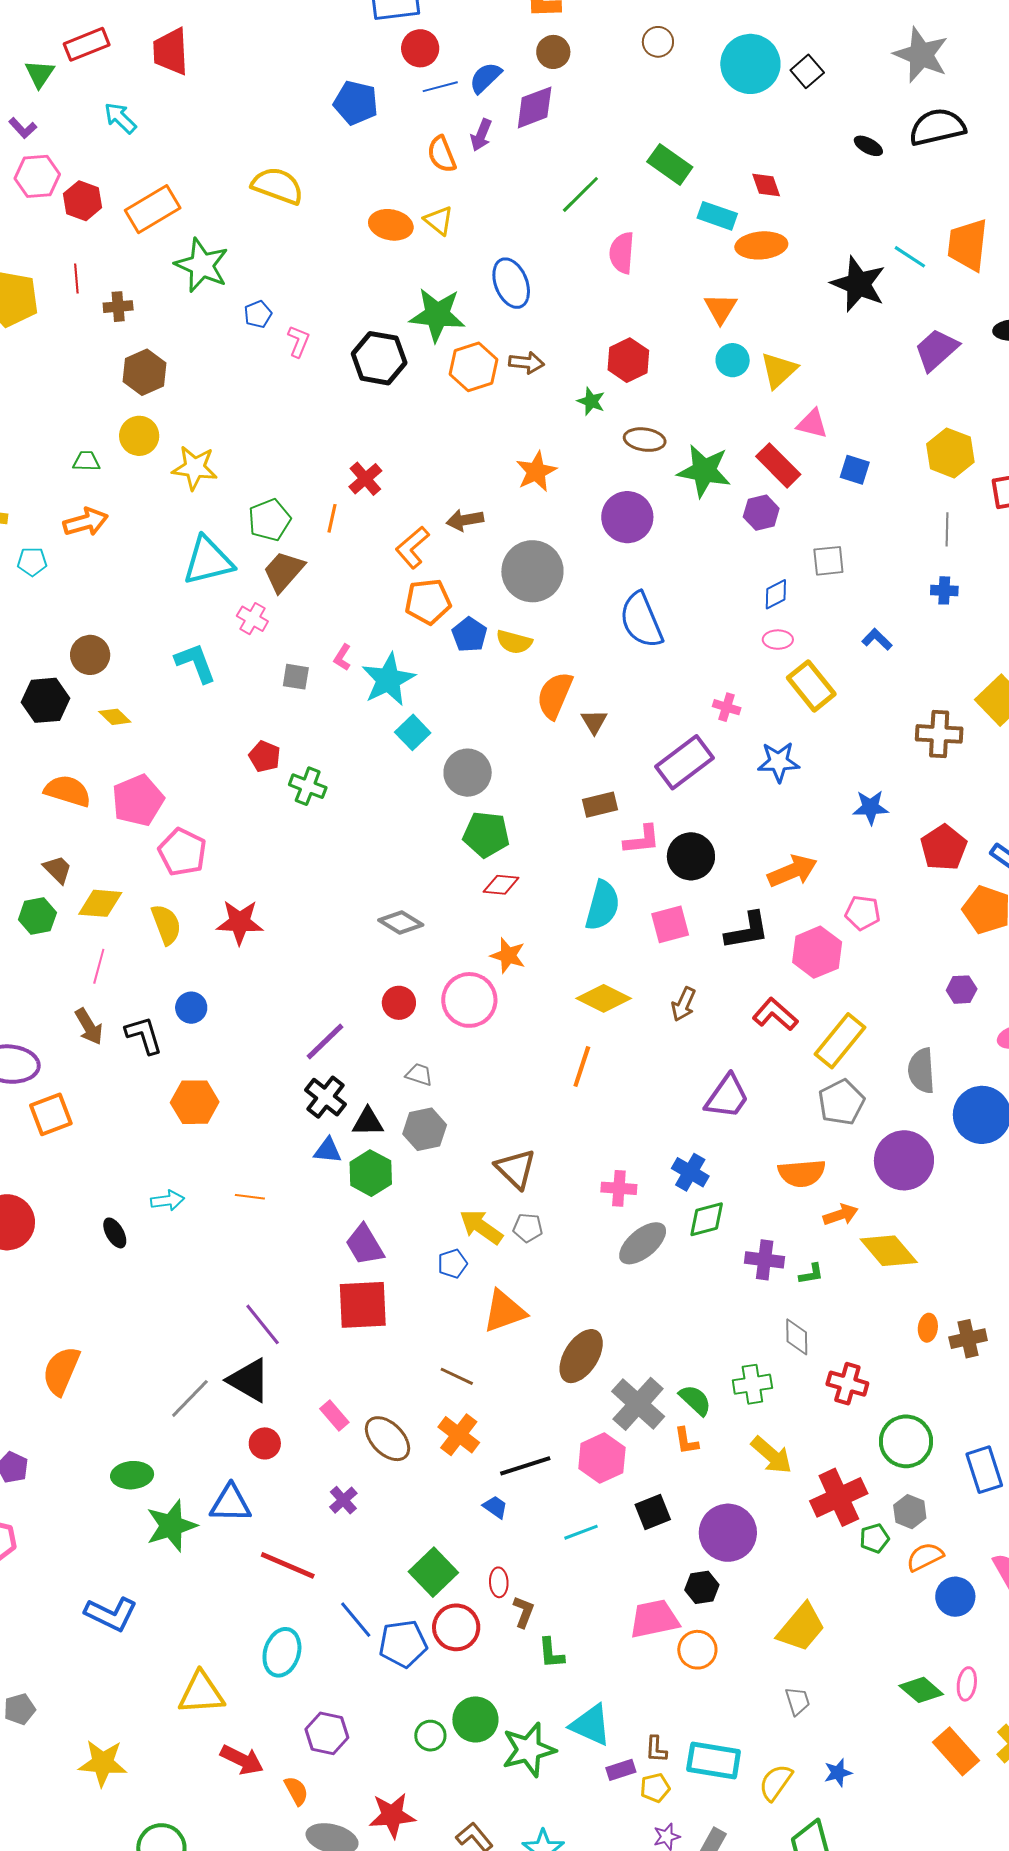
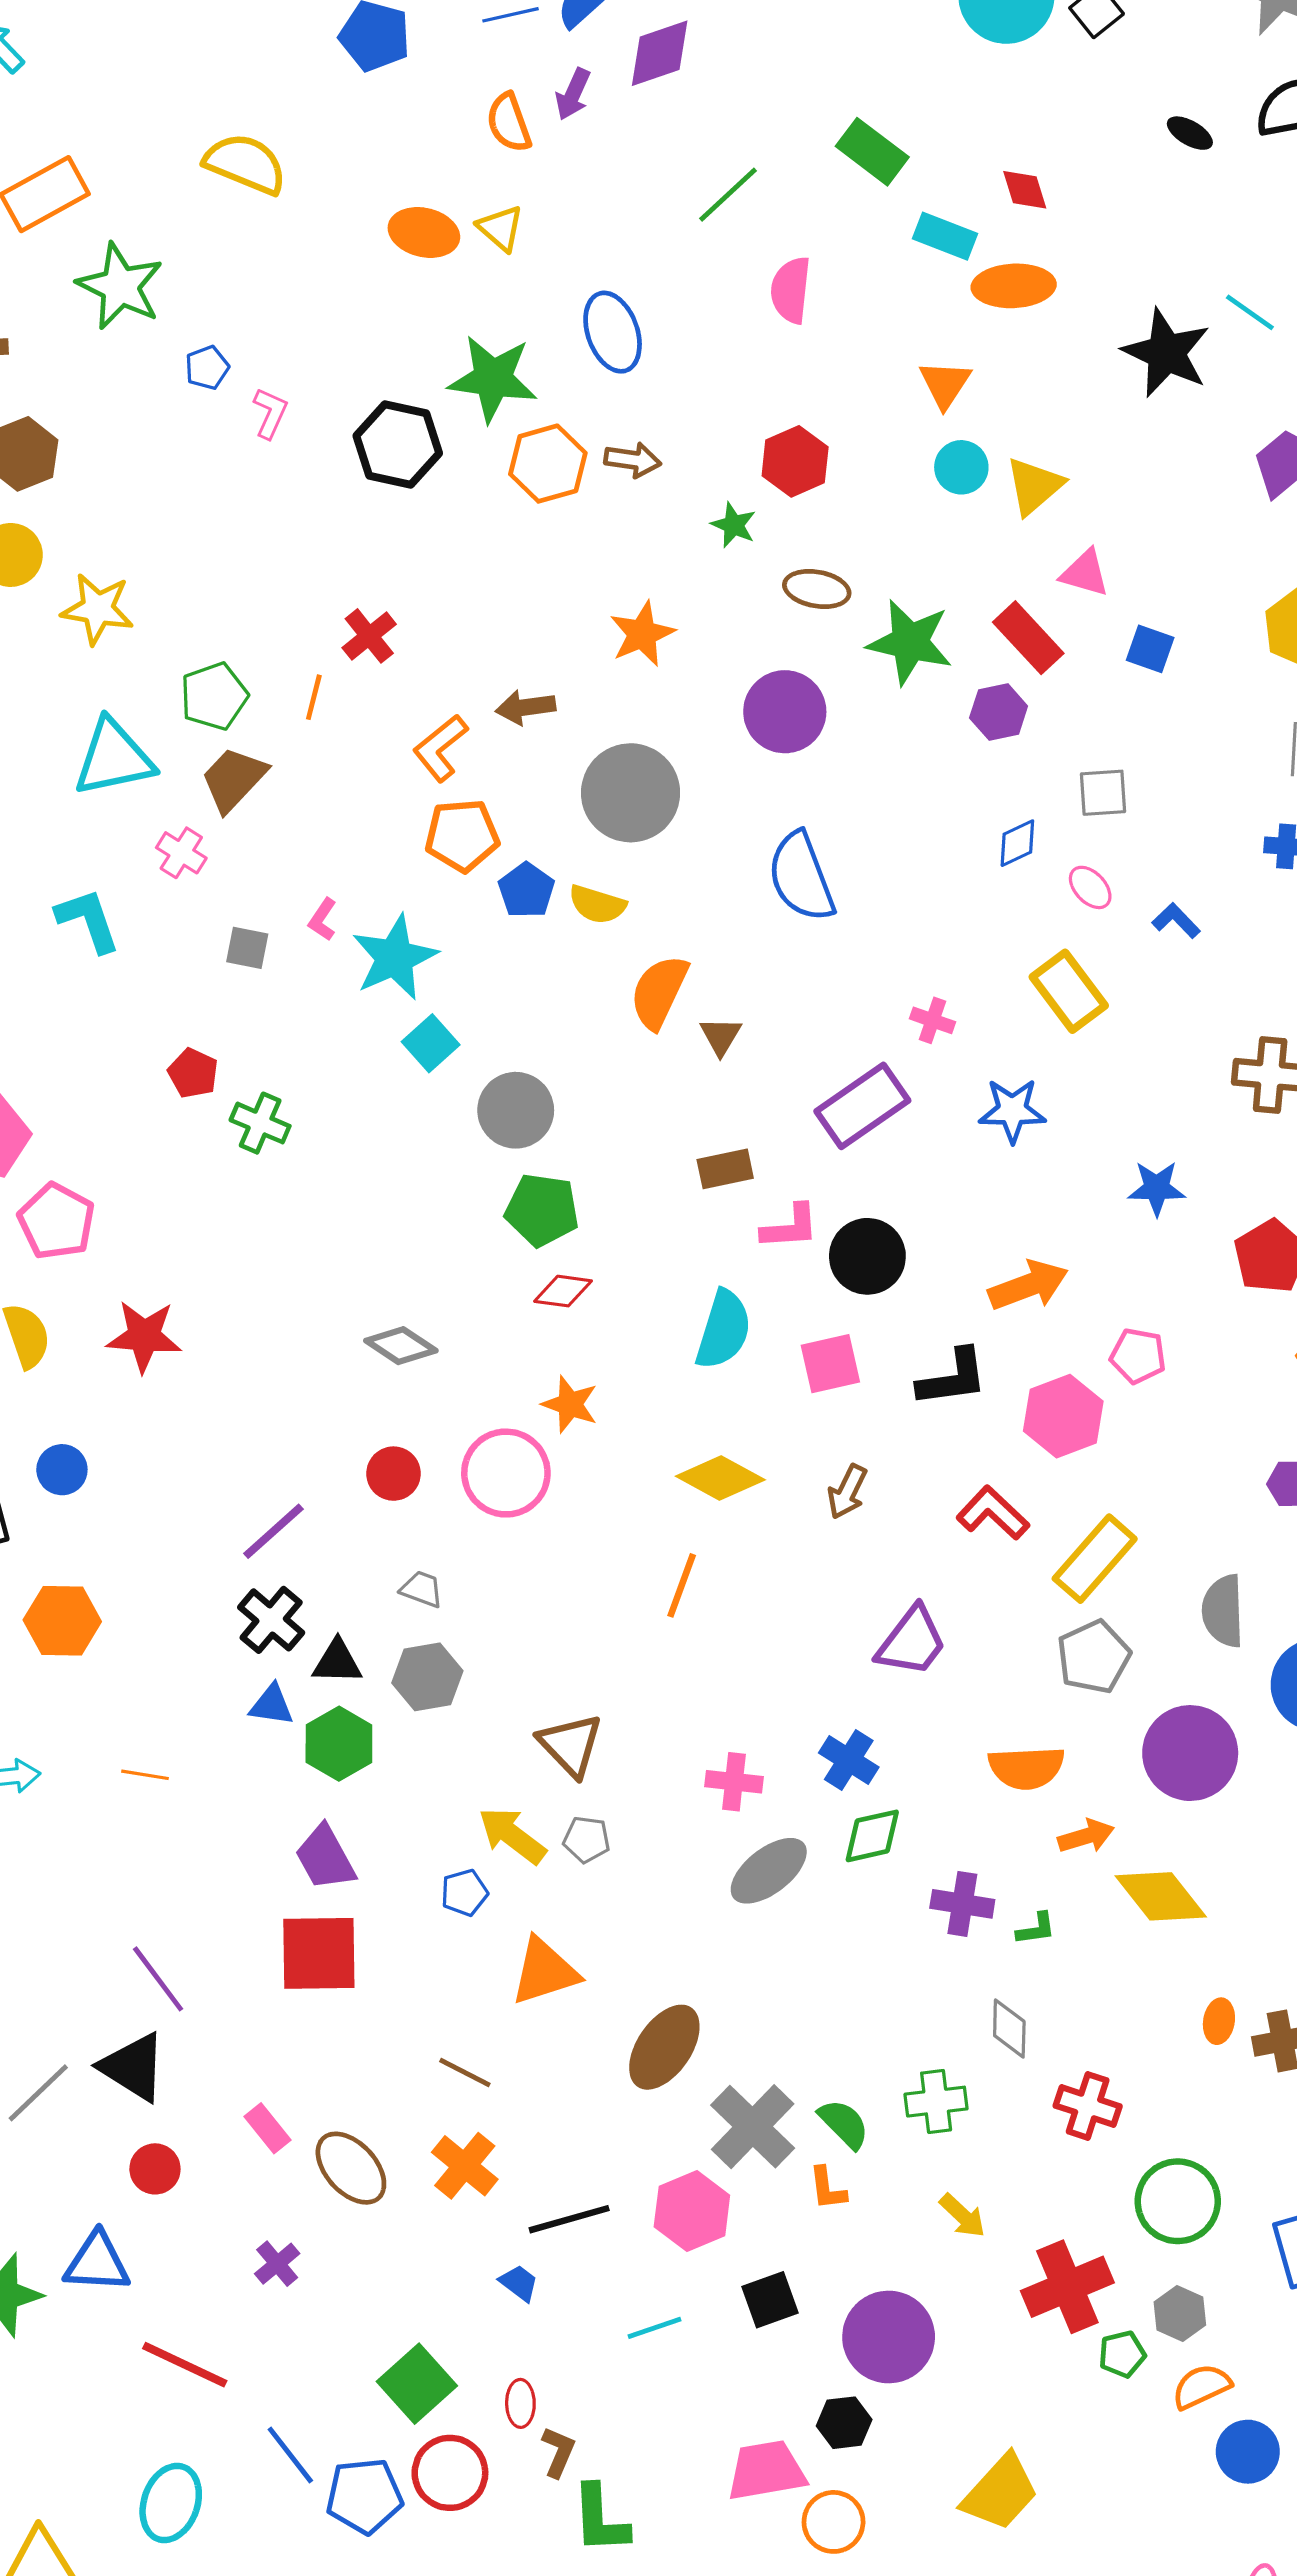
pink ellipse: (778, 640) -> (1090, 887), moved, turned 44
yellow arrow: (772, 1455) -> (963, 2216), size x0.7
green L-shape: (551, 1653) -> (600, 2519), size x1.4

